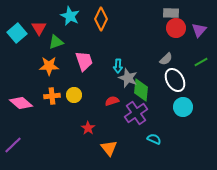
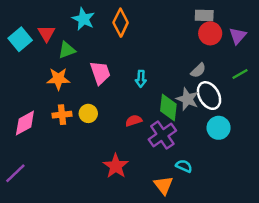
gray star: (128, 78) -> (187, 99), moved
pink diamond: (21, 103) -> (25, 123), turned -70
red star: (88, 128) -> (116, 166), moved, size x1.5
orange triangle: (109, 148) -> (164, 185), moved

